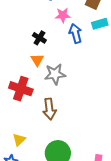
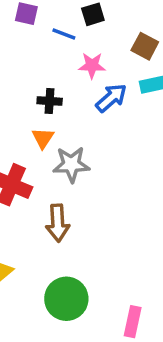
blue arrow: (76, 33) -> (111, 98), turned 60
black cross: (39, 38) -> (50, 101), turned -32

